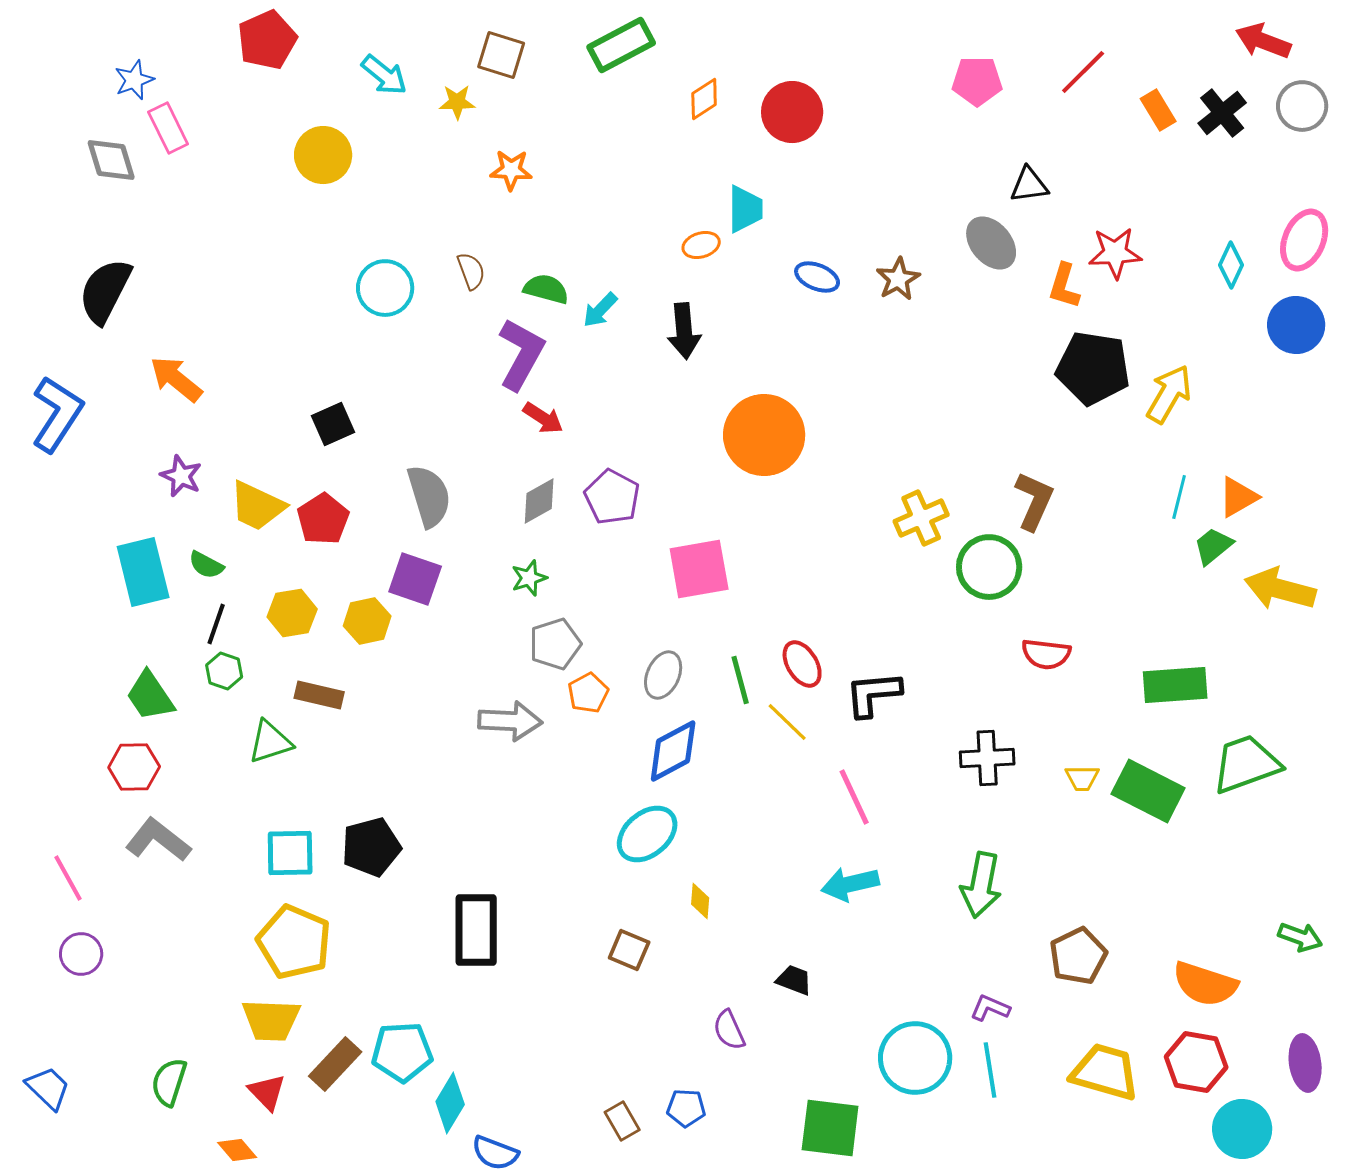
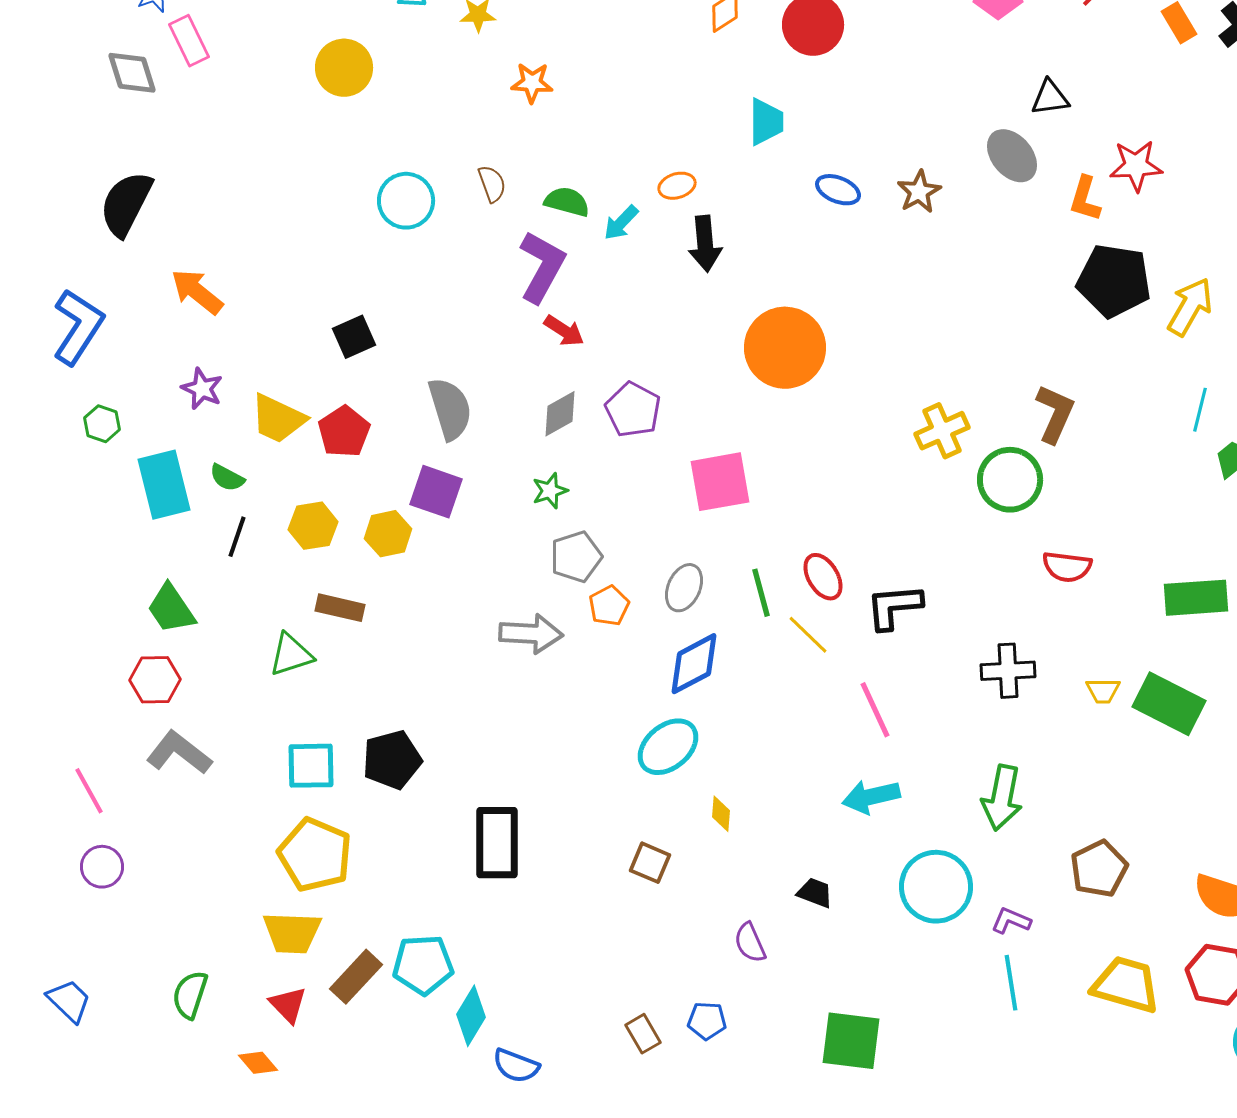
orange ellipse: (701, 245) -> (677, 186), moved
green hexagon: (224, 671) -> (102, 424), moved
cyan circle: (915, 1058) -> (936, 887), moved

